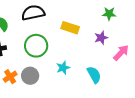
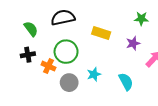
gray circle: (30, 76) -> (69, 83), moved
orange cross: (10, 77) -> (48, 66), moved, turned -32

